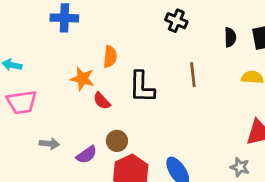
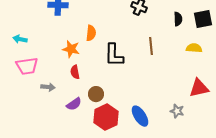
red semicircle: (102, 101) -> (75, 72), moved, turned 32
gray arrow: (49, 144) -> (48, 87), moved
gray star: (240, 167) -> (177, 111), moved

